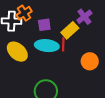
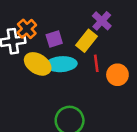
red line: (63, 44) -> (96, 63), moved
yellow ellipse: (17, 52) -> (38, 64), moved

